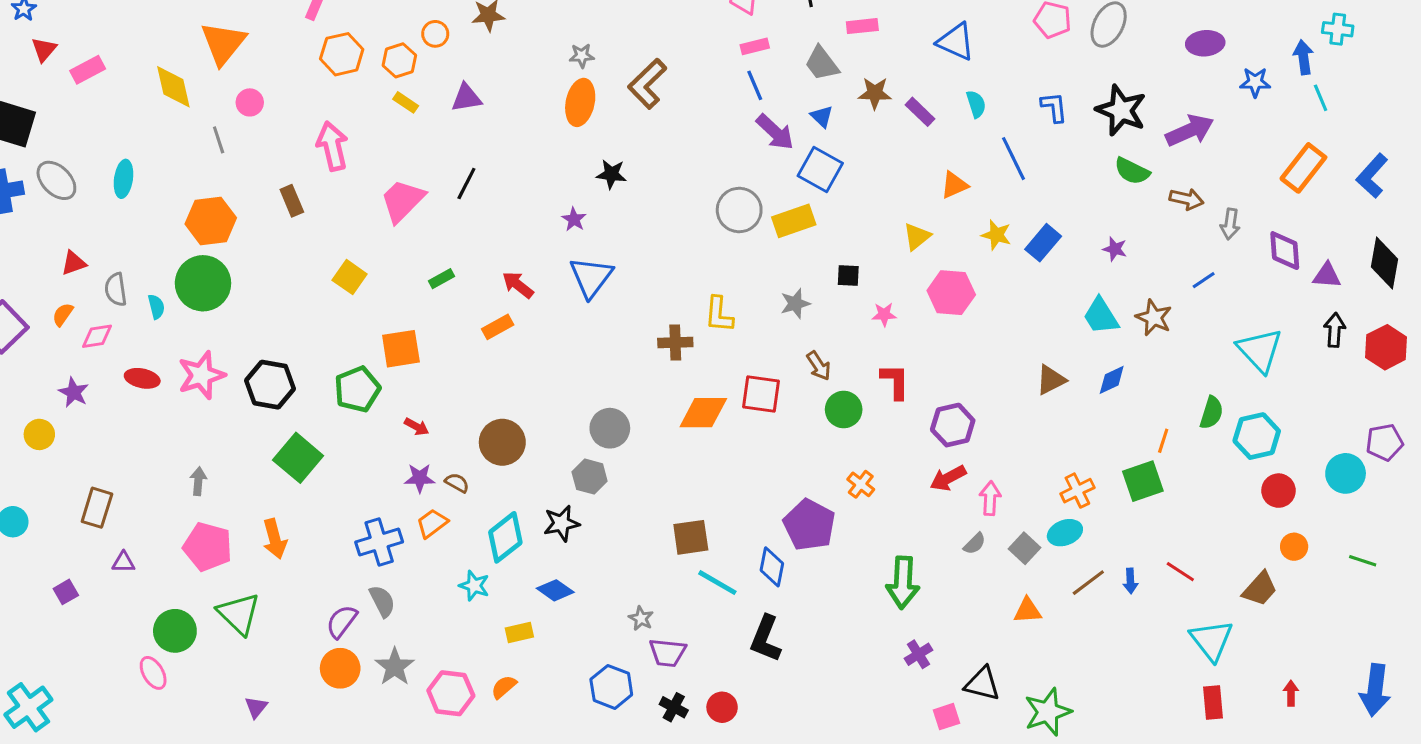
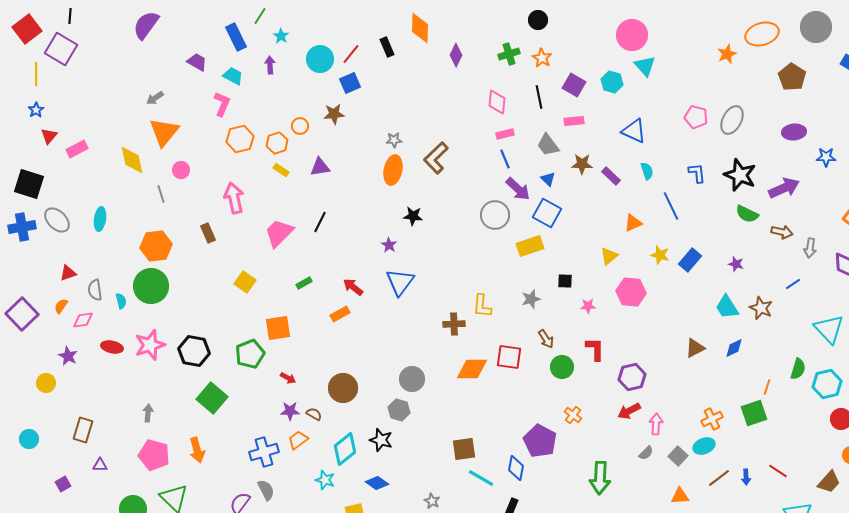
gray circle: (739, 210) -> (495, 215), moved
black star: (561, 523) -> (381, 440), turned 30

